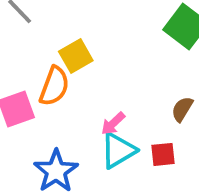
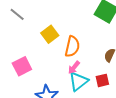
orange semicircle: (54, 86) -> (72, 47), moved

